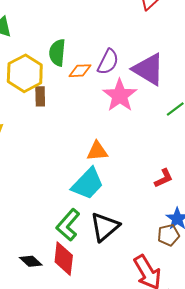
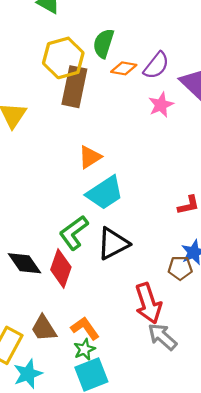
pink star: (120, 95) -> (161, 105), size x0.7
brown rectangle: (40, 96) -> (74, 87), size x1.8
orange triangle: (97, 151) -> (90, 157), moved, turned -40
black diamond: (31, 261) -> (25, 263), size x1.4

